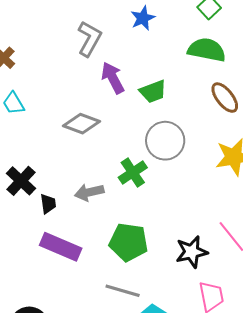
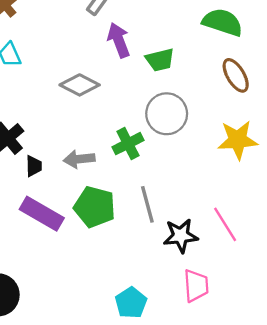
green pentagon: (129, 242) -> (95, 207), moved
gray line: (123, 291) -> (147, 204), moved, turned 52

